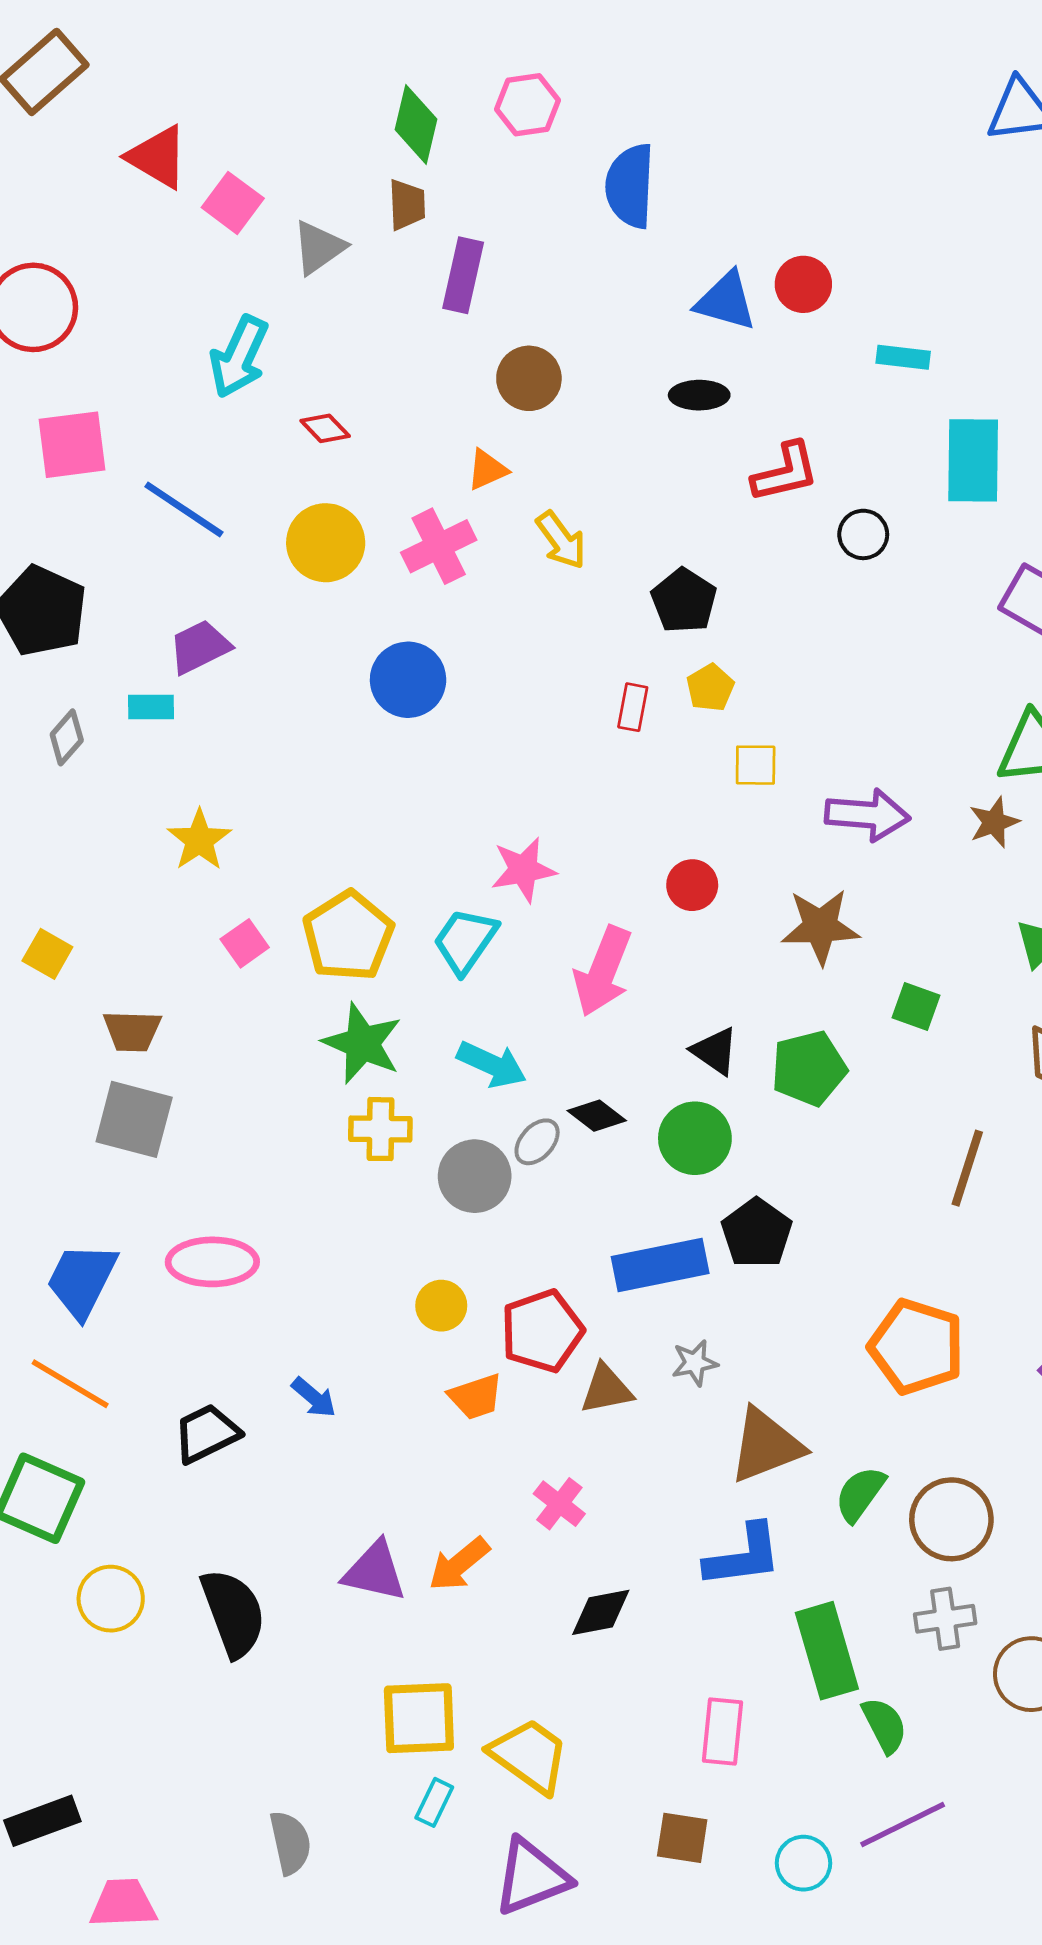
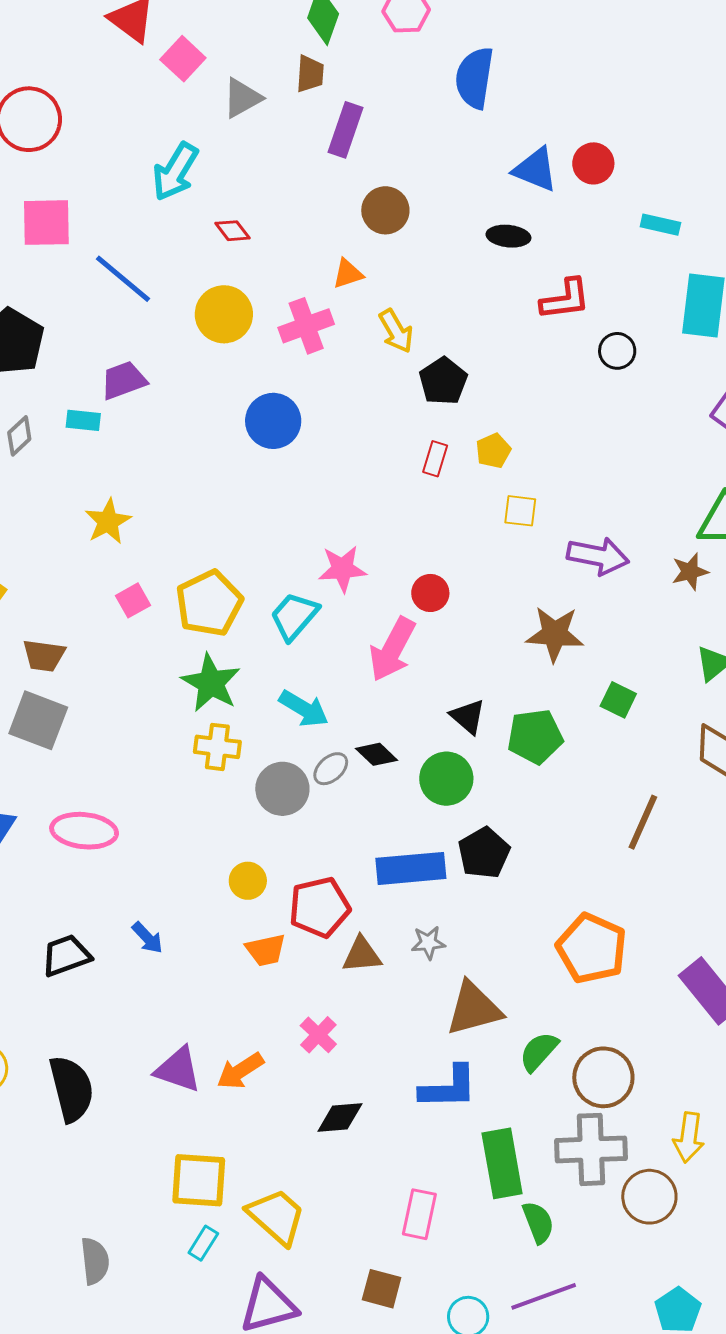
black pentagon: (684, 601) -> (443, 381), moved
red circle: (692, 885) -> (430, 593), moved
gray cross: (945, 1619) -> (591, 1149), size x1.6

